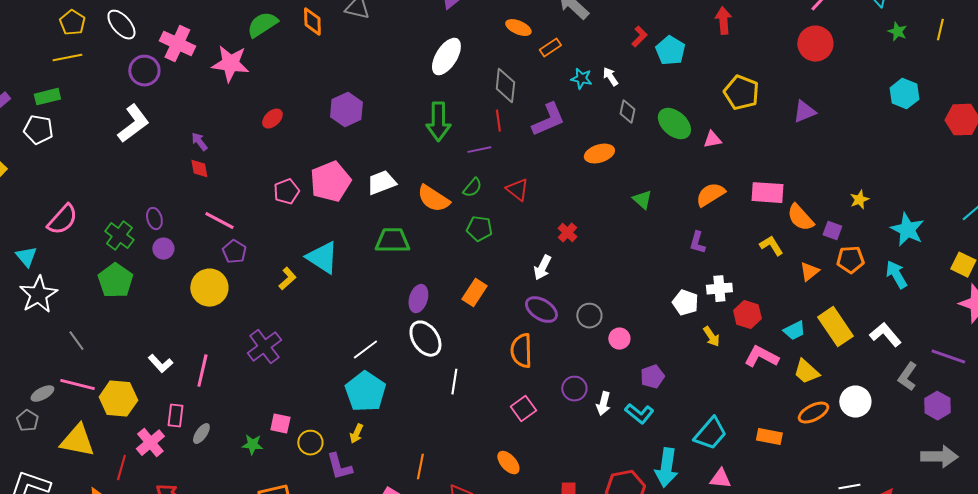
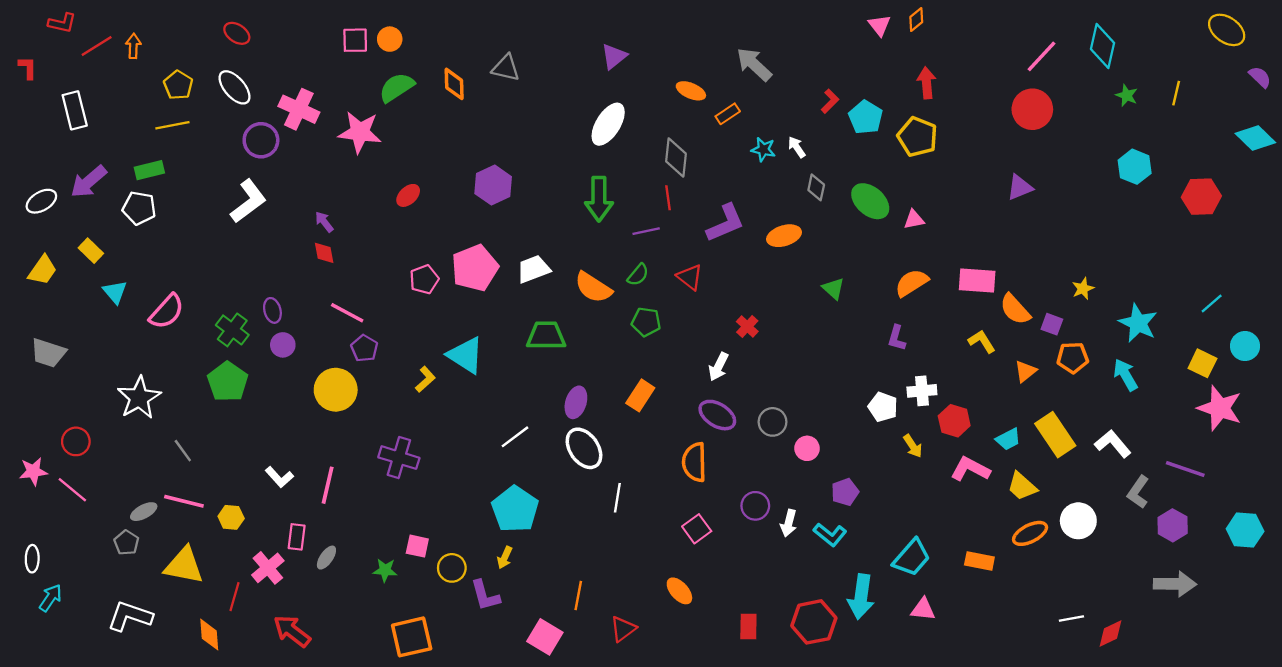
yellow pentagon: (741, 93) -> (917, 137), moved
purple L-shape: (548, 120) -> (725, 223), moved
cyan triangle: (26, 257) -> (115, 292), moved
purple cross: (264, 347) -> (399, 458), turned -36
white line: (365, 350) -> (515, 437), moved
yellow hexagon: (118, 399) -> (231, 517), size x0.6

